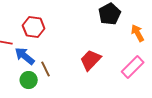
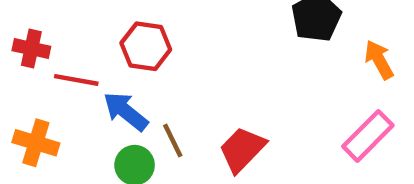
red trapezoid: (91, 60) -> (242, 149), moved

